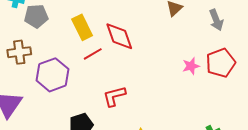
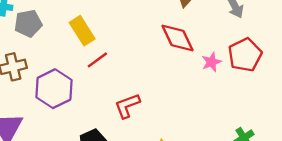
red diamond: (119, 36) -> (178, 38), moved

